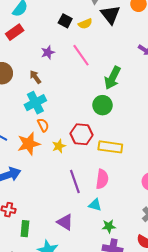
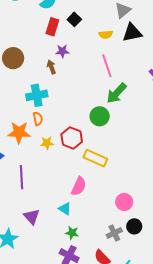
black triangle: (110, 15) -> (132, 33), turned 40
black square: (65, 21) -> (74, 19), moved
red rectangle: (15, 32) -> (52, 27), moved, turned -54
pink line: (81, 55) -> (107, 66), moved
brown arrow: (35, 77) -> (51, 67), moved
purple line: (75, 181) -> (21, 177), moved

